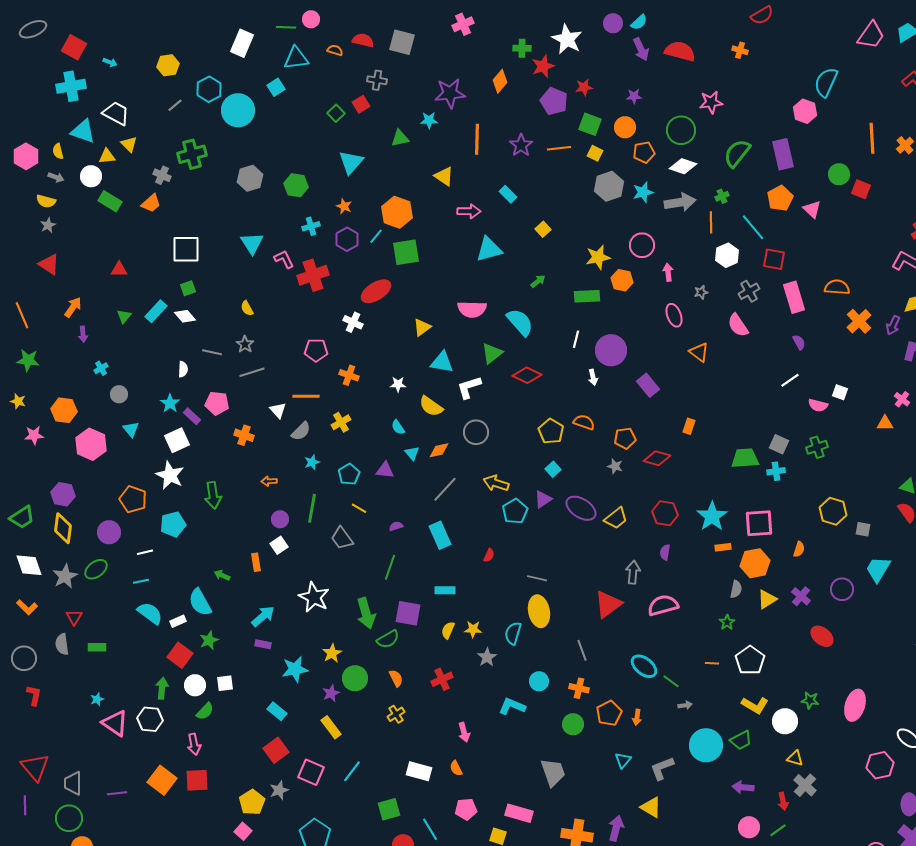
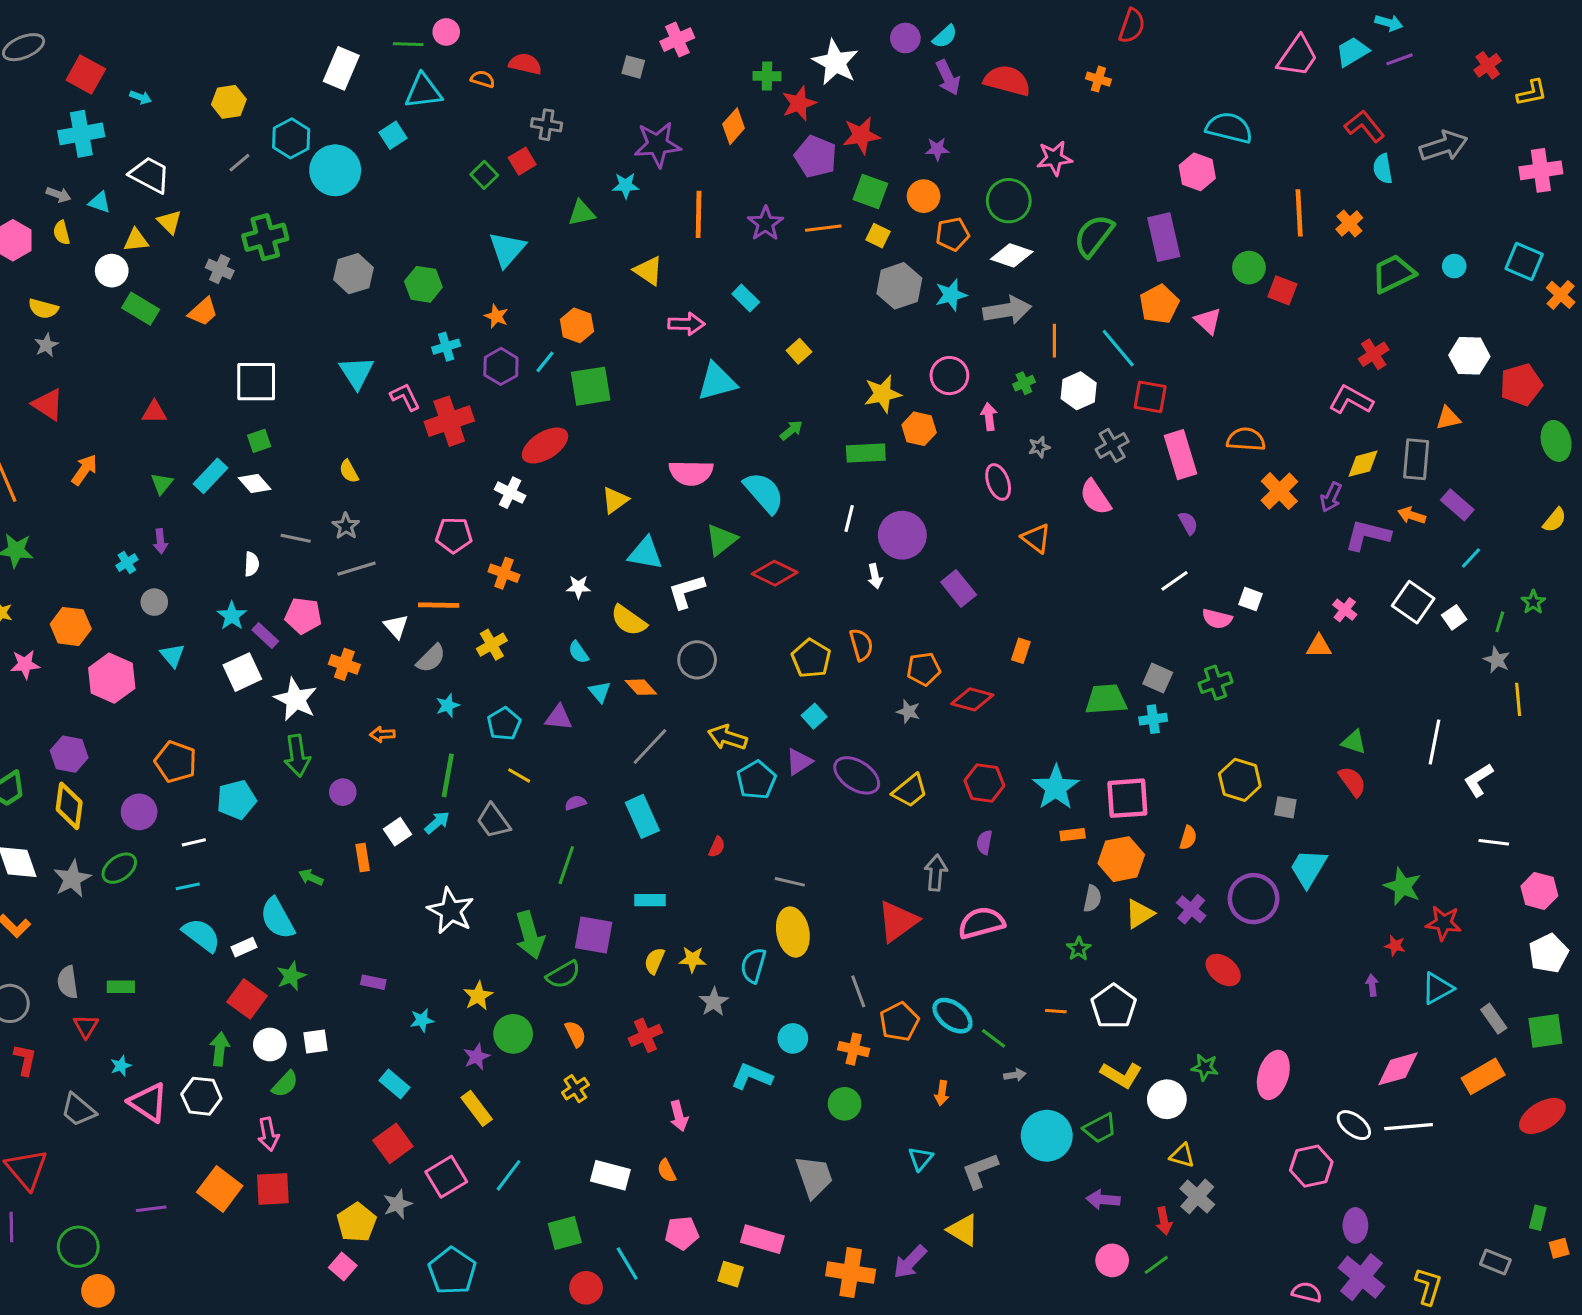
red semicircle: (762, 15) -> (1132, 26), turned -40
gray square: (402, 42) -> (633, 67), moved, size x0.6
cyan semicircle: (826, 82) -> (1229, 128), turned 80
red star: (584, 87) -> (861, 135), size x1.4
cyan triangle: (83, 131) -> (100, 202), size x0.6
gray arrow: (56, 177) -> (58, 195), moved
green cross: (722, 196) -> (1024, 383), moved
orange hexagon: (397, 212) -> (577, 325), size x0.7
purple arrow: (83, 334) -> (160, 541), moved
orange semicircle: (584, 422) -> (861, 645), turned 55
orange diamond: (439, 450) -> (641, 687), turned 60
white star: (170, 475) -> (296, 699), moved
purple circle: (280, 519) -> (343, 792), moved
purple circle: (842, 589) -> (1254, 899), size x1.4
cyan arrow: (263, 616) -> (437, 823), moved, size x0.7
red triangle: (74, 617) -> (86, 1026), moved
cyan star: (295, 669) -> (422, 1020), size x0.6
orange pentagon: (609, 713) -> (899, 1022), moved
pink square: (311, 772) -> (446, 1177), turned 36
gray trapezoid: (73, 783) -> (78, 1110), moved, turned -50
purple arrow: (616, 828) -> (910, 1262), turned -150

